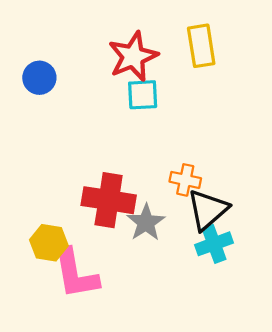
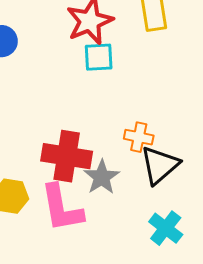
cyan cross: (214, 244) -> (166, 228), moved, turned -32
pink L-shape: (76, 274) -> (62, 208), moved

